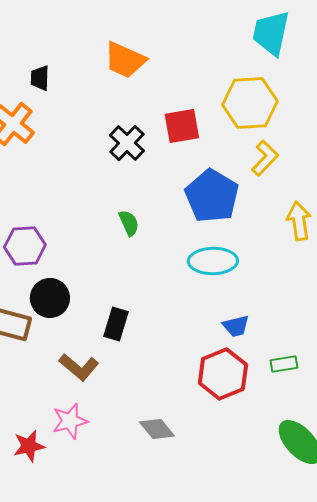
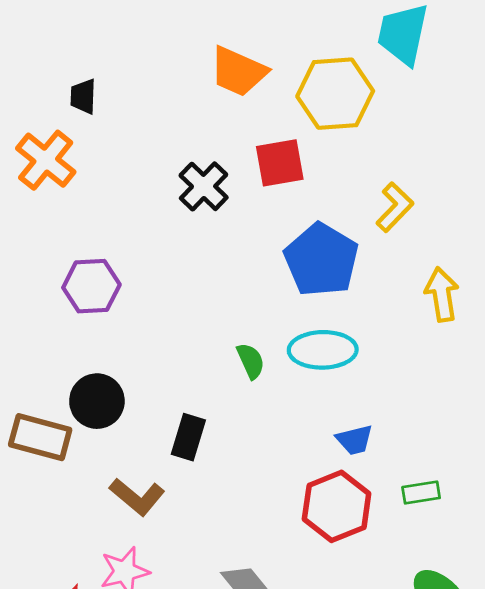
orange trapezoid: (125, 60) -> (238, 71), moved
yellow hexagon: (250, 103) -> (335, 94), moved
green semicircle: (129, 223) -> (251, 361), moved
purple hexagon: (25, 246) -> (91, 286), moved

